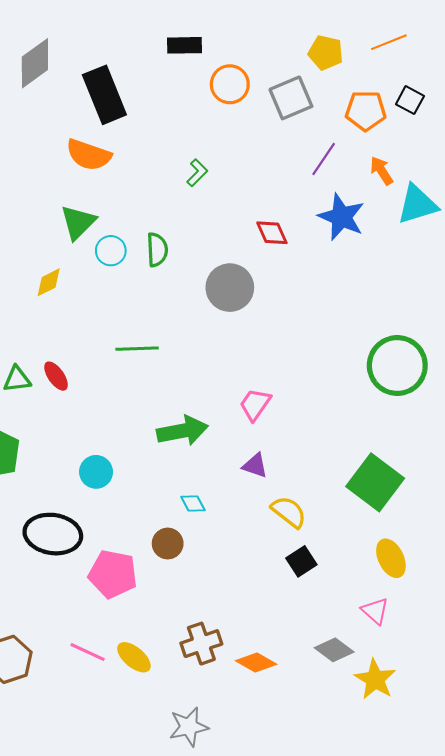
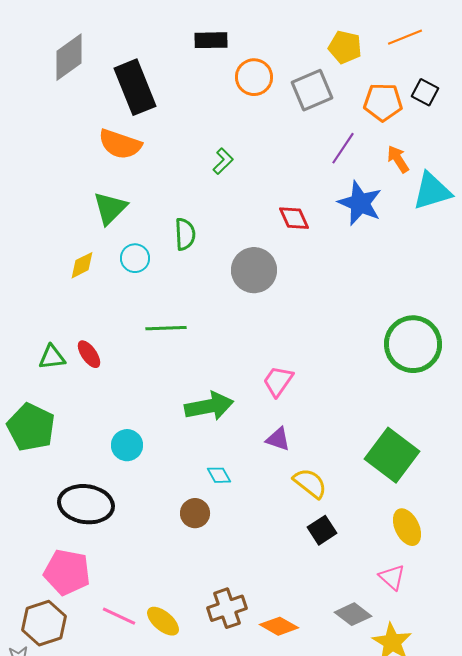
cyan circle: (111, 251) -> (135, 258), moved
pink pentagon: (113, 574) -> (67, 572), moved

